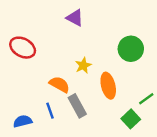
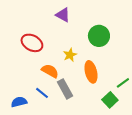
red ellipse: (23, 48) -> (32, 43), moved
green circle: (131, 49) -> (99, 36), moved
blue line: (50, 111) -> (42, 93), turned -32

